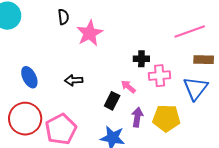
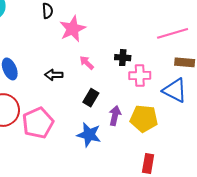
pink arrow: (128, 87) -> (87, 63), moved
blue triangle: (195, 88) -> (175, 90), turned -44

